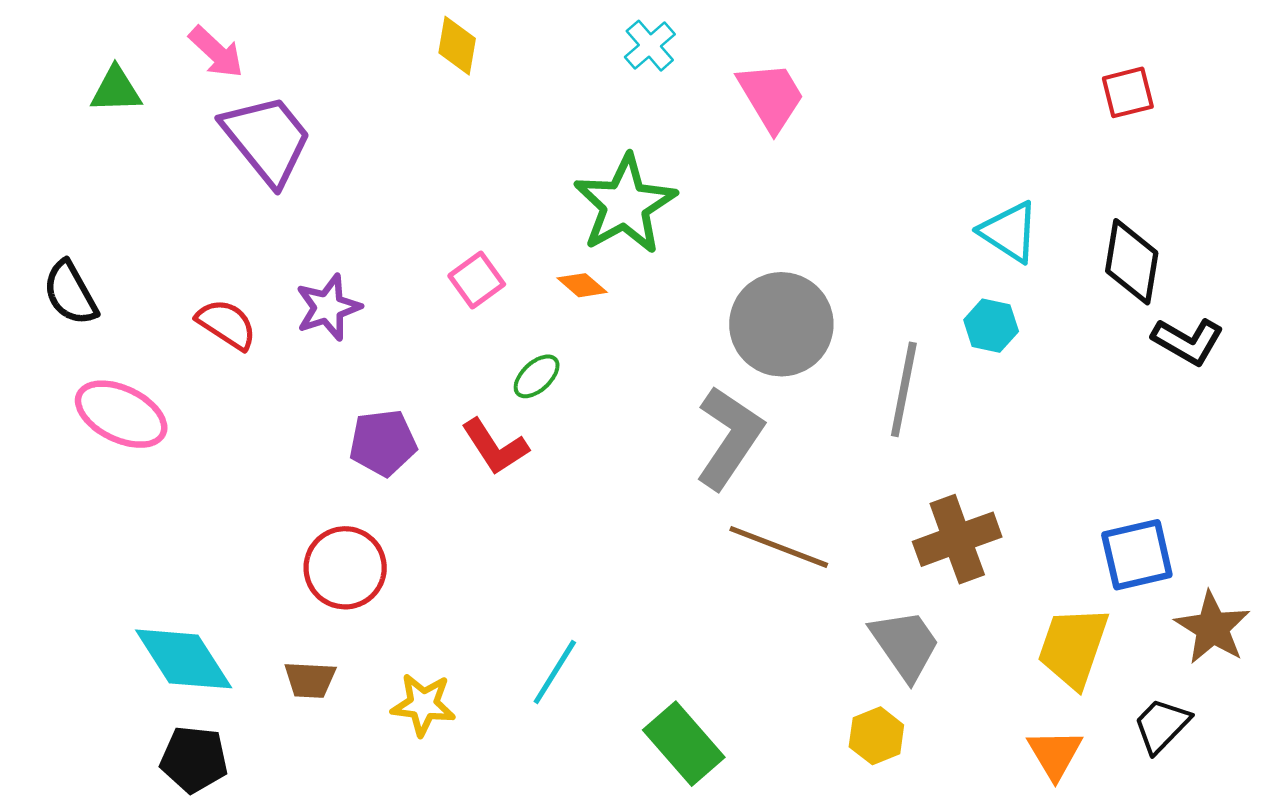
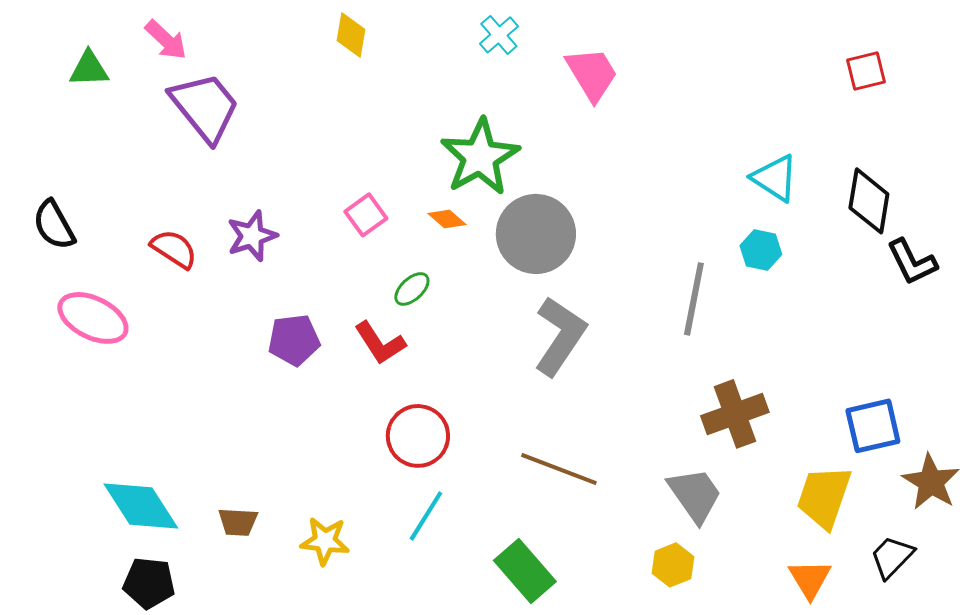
gray circle: (781, 324) -> (536, 234), moved
black L-shape: (1188, 341) -> (912, 262), turned 34
brown line: (779, 547) -> (559, 469), moved
red circle: (345, 568) -> (418, 436), moved

